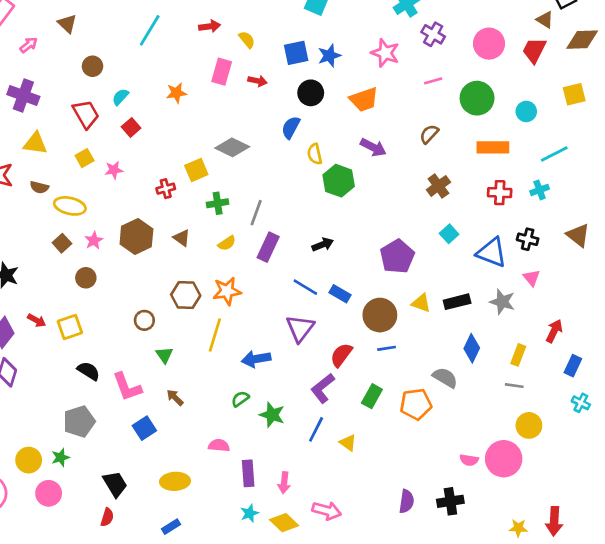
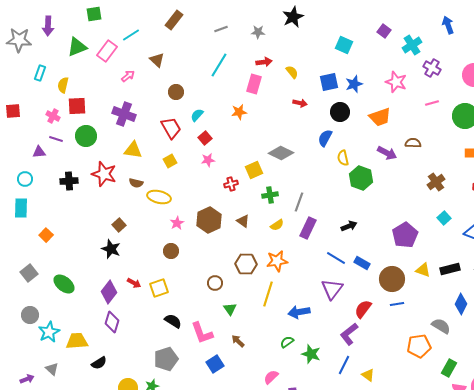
pink rectangle: (222, 72) -> (254, 84), moved
brown semicircle: (429, 134) -> (413, 143), moved, turned 49
pink star: (114, 170) -> (208, 160), moved
brown square: (62, 243) -> (119, 225), moved
green rectangle: (372, 396) -> (449, 368), moved
pink semicircle: (219, 445) -> (271, 377), turned -49

